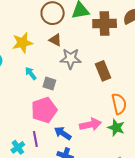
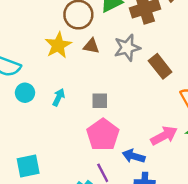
yellow star: (22, 43) -> (58, 45), moved
gray star: (71, 59) -> (127, 48), moved
cyan arrow: (31, 73) -> (59, 97), moved, turned 80

